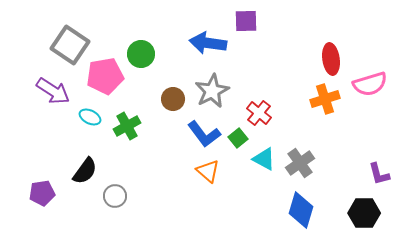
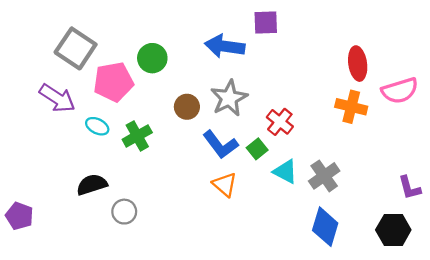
orange cross: (325, 99) -> (351, 107), turned 32
black semicircle: (85, 171) -> (92, 185), turned -144
purple pentagon: (42, 193) -> (19, 216), moved, turned 30

